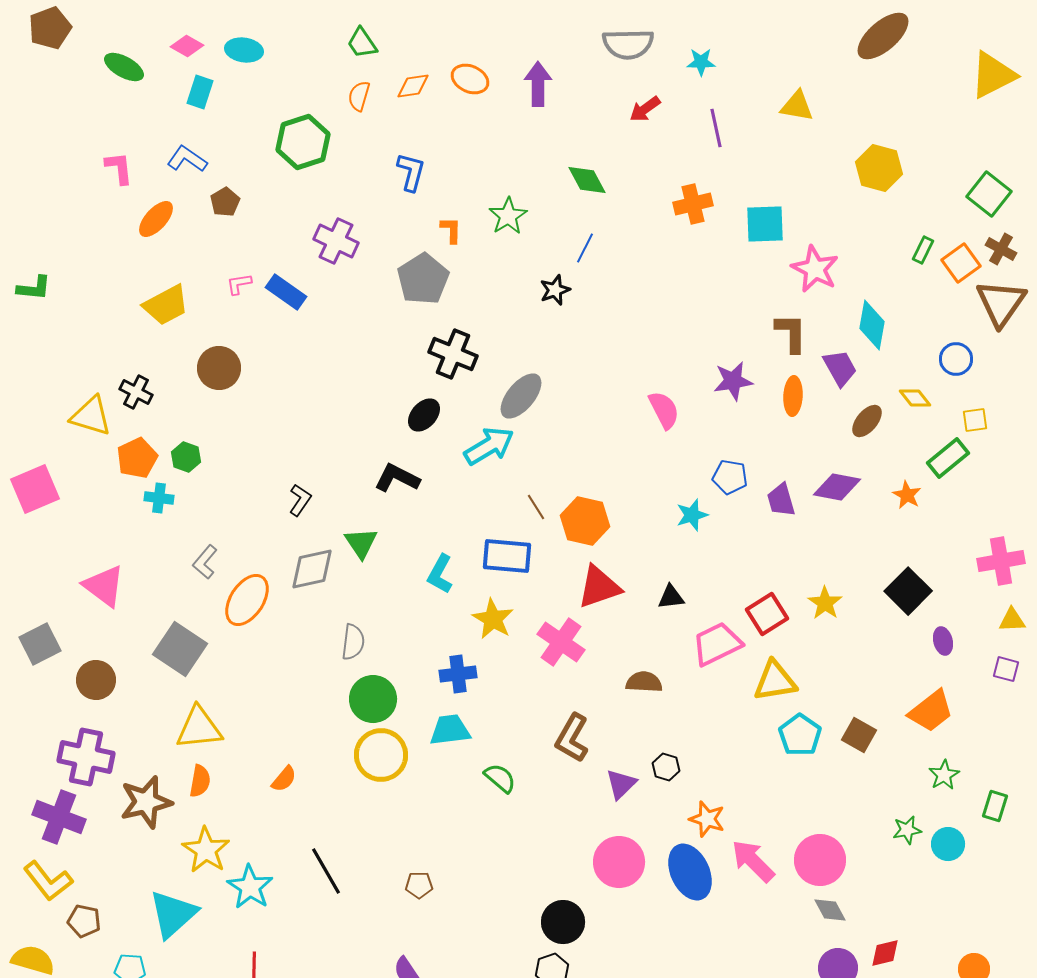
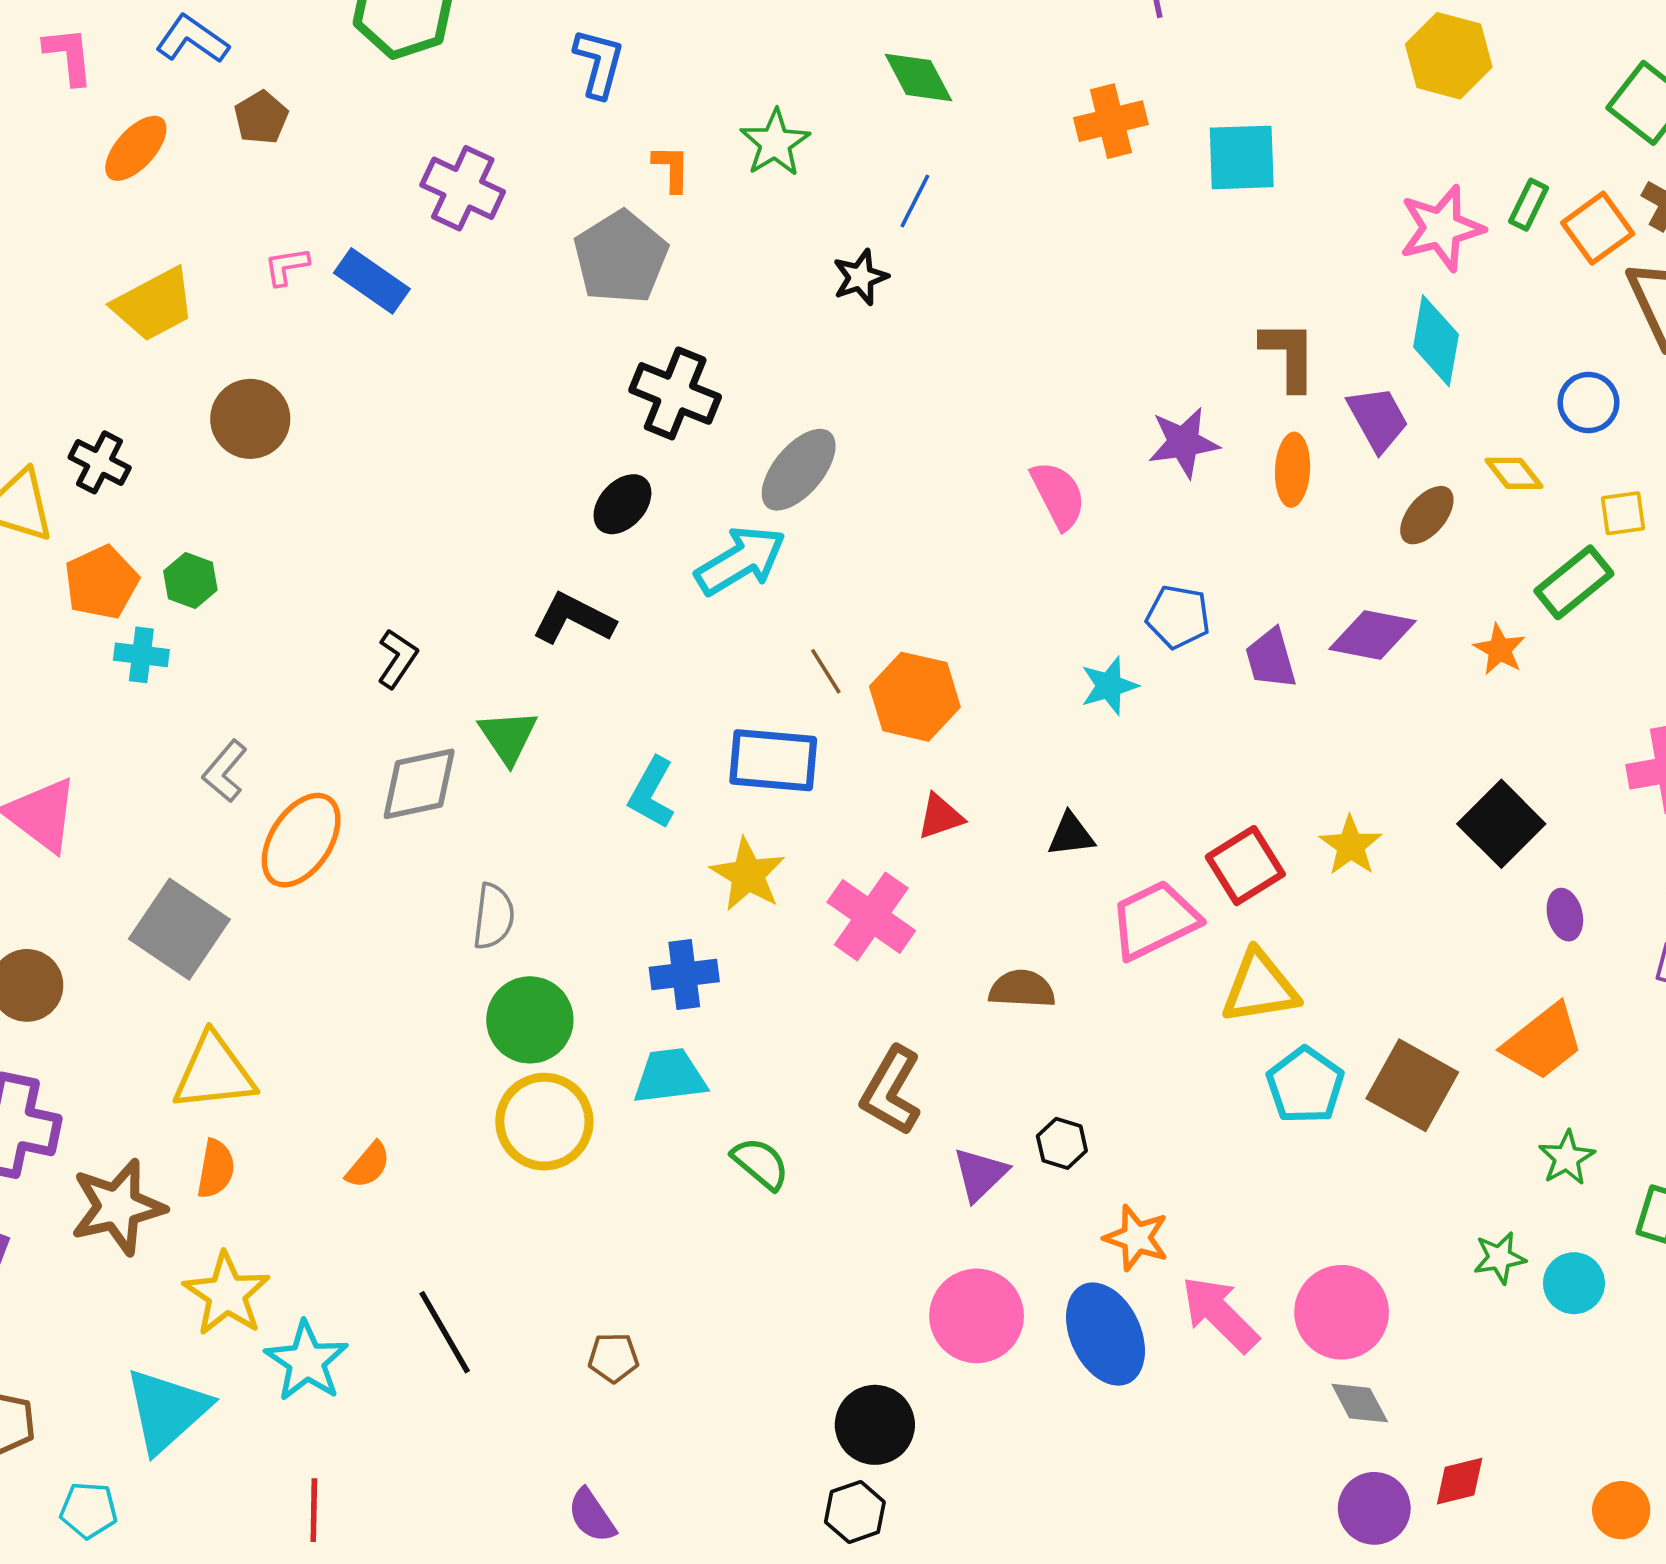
pink star: (815, 269) -> (1441, 228), moved, turned 30
red triangle: (599, 587) -> (940, 817), size x0.6
brown square: (859, 735) -> (1412, 1085), size x1.4

